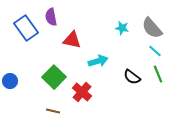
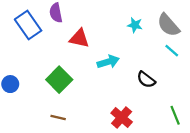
green line: (158, 74) -> (175, 115), moved
red cross: (82, 92) -> (122, 117), moved

